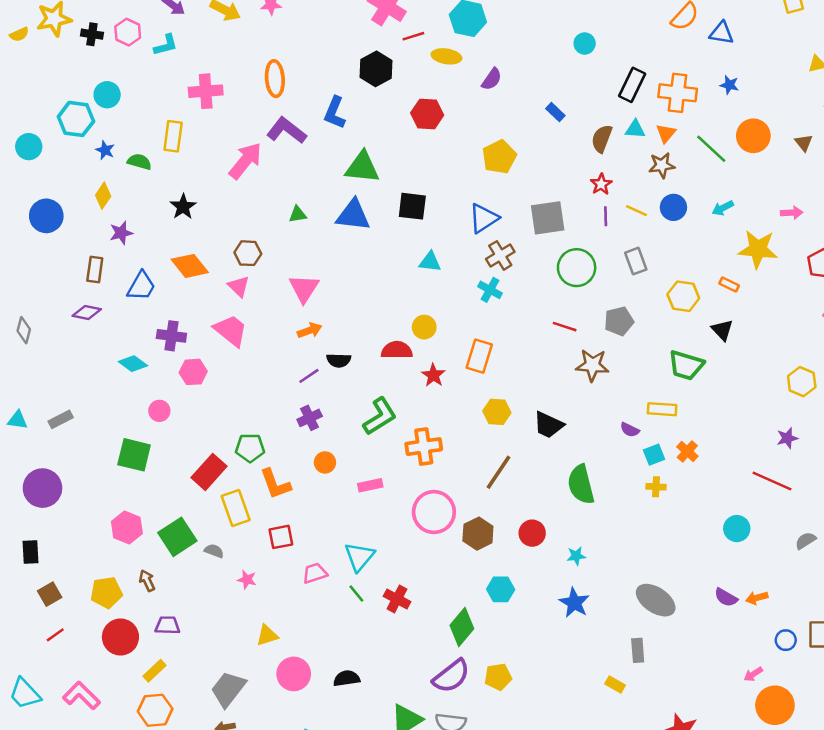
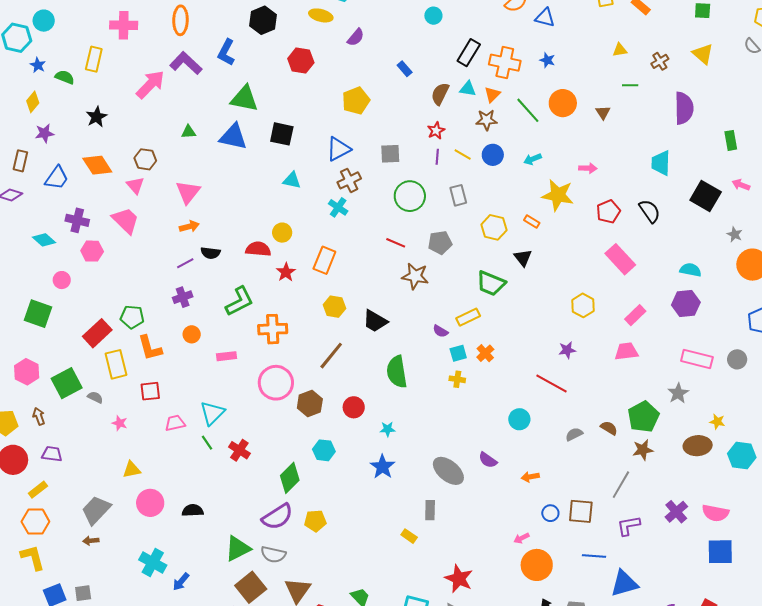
gray square: (548, 218) -> (390, 154), size x0.7
yellow rectangle: (662, 409) -> (468, 317), turned -35
purple semicircle: (726, 597) -> (488, 460), moved

